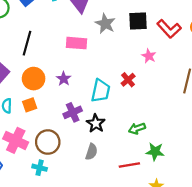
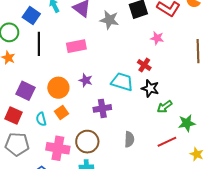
black line: (27, 43) -> (39, 44), moved
pink rectangle: (77, 43) -> (76, 46), moved
cyan trapezoid: (101, 91) -> (122, 82), turned -70
purple cross: (73, 112) -> (102, 108), turned 30
black star: (96, 123) -> (150, 88), moved

